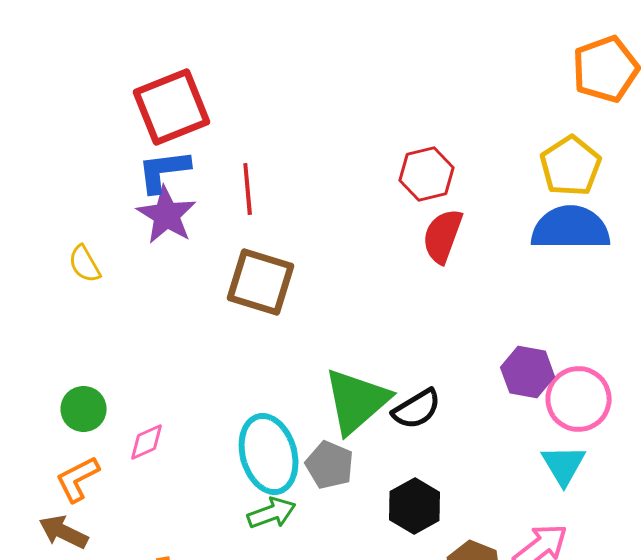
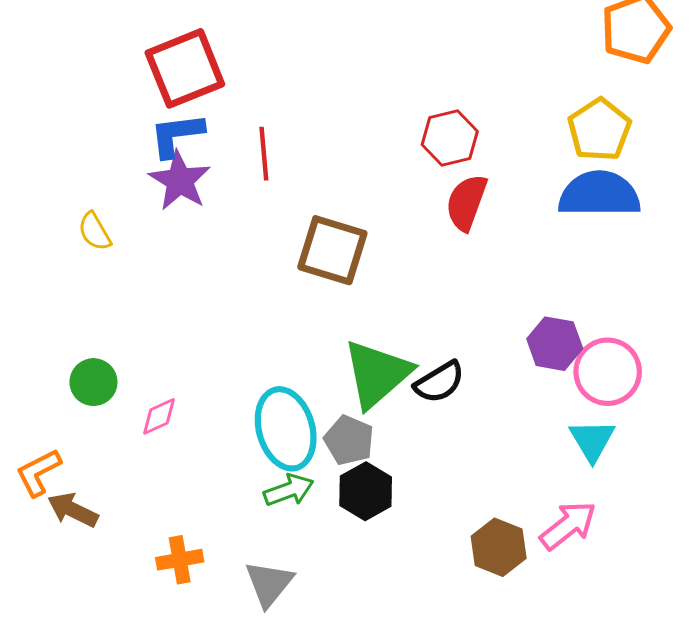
brown square: (261, 282) -> (332, 250), moved
orange L-shape: (78, 479) -> (38, 472), moved
black hexagon: (415, 506) -> (366, 491), moved

